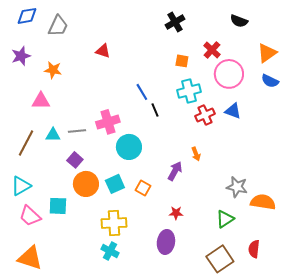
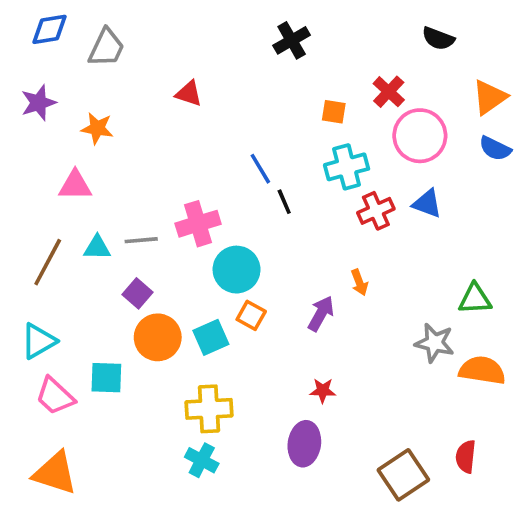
black cross: (175, 22) -> (292, 40), moved
orange square: (143, 188) -> (251, 315), moved
green triangle: (225, 219) -> (475, 299), moved, turned 30

